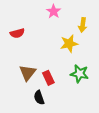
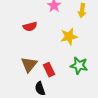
yellow arrow: (83, 25) -> (82, 11), moved
red semicircle: (17, 33) -> (30, 27), moved

